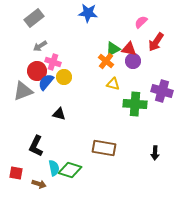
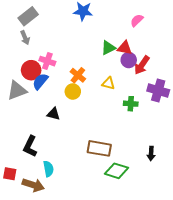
red arrow: (156, 42) -> (142, 65), moved
gray arrow: (40, 46) -> (25, 38), moved, turned -80
orange cross: (106, 61) -> (78, 75), moved
yellow circle: (64, 77) -> (73, 92), moved
green cross: (135, 104) -> (131, 104), size x0.6
green diamond: (70, 170) -> (116, 171), moved
brown arrow: (39, 184) -> (33, 185), size x1.5

